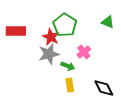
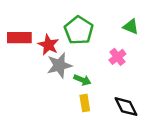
red star: (51, 37) -> (48, 45), moved
pink cross: (84, 52) -> (117, 57), moved

